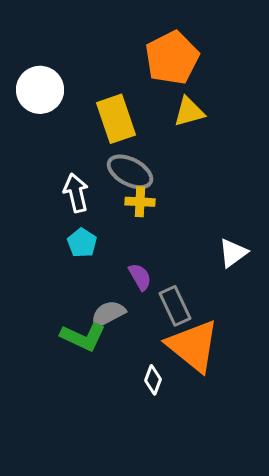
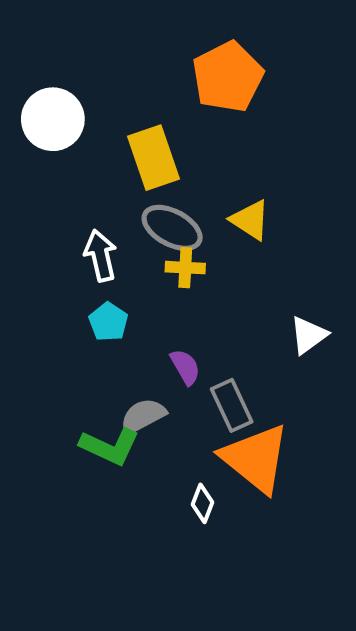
yellow triangle: (189, 112) -> (250, 220), moved, turned 48

